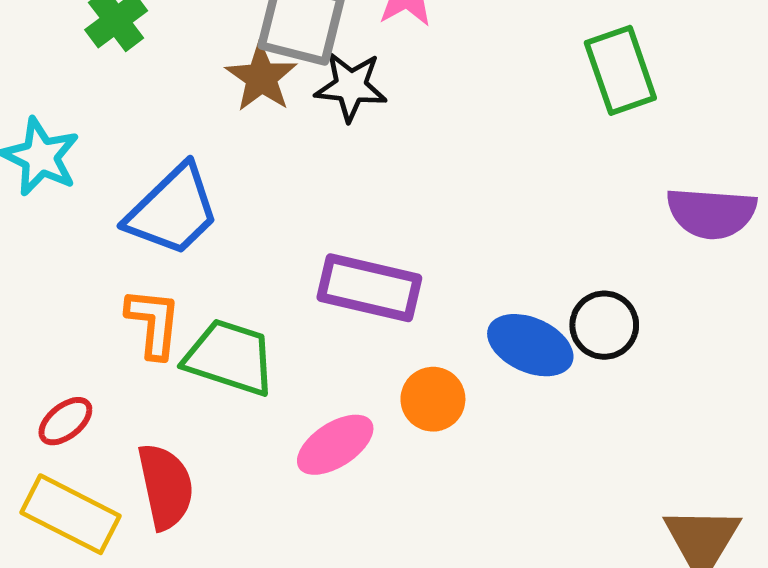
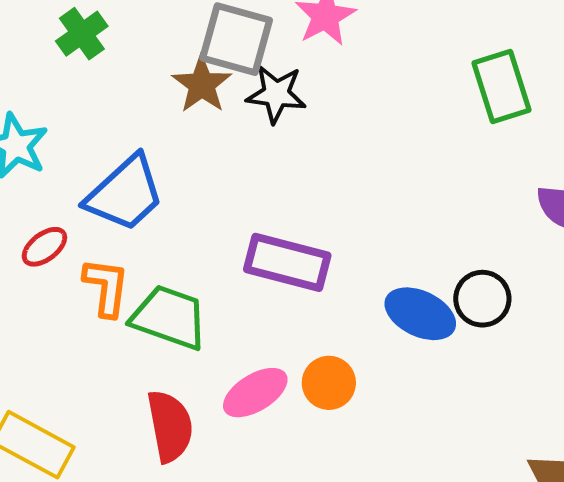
orange circle: (433, 399) -> (329, 383), moved
red ellipse: (65, 421) -> (44, 247), moved
red semicircle: (166, 486) -> (170, 426), moved

